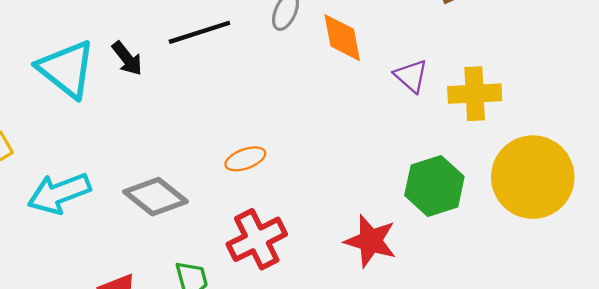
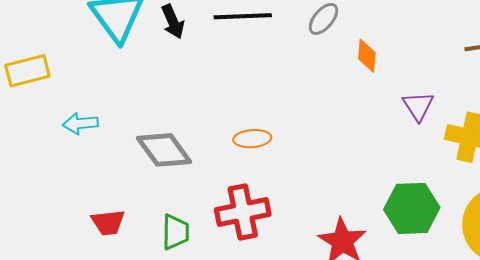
orange diamond: (342, 38) -> (367, 56), size x0.7
cyan arrow: (59, 193) -> (80, 123), size x0.6

